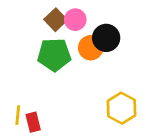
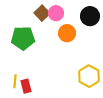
black circle: (106, 38) -> (90, 16), moved
green pentagon: (54, 55) -> (23, 38), moved

